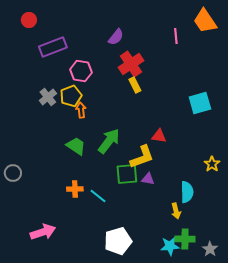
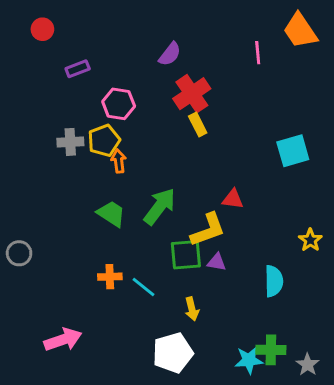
purple rectangle: (53, 47) -> (78, 69), size x0.6
gray cross: (48, 97) -> (70, 142), turned 36
yellow arrow: (176, 211) -> (192, 309), moved

